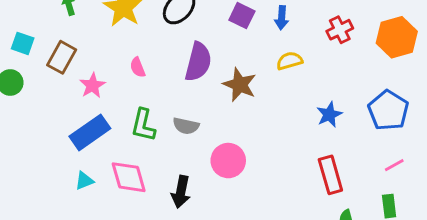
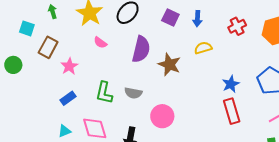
cyan square: (23, 43) -> (27, 28), moved
pink semicircle: (138, 67) -> (100, 43), moved, turned -32
blue rectangle: (90, 132) -> (68, 98), size x0.6
red rectangle: (330, 175) -> (232, 111), moved

